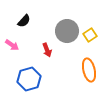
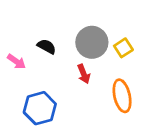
black semicircle: (24, 21) -> (47, 46), moved, turned -104
red arrow: (47, 50) -> (84, 74), moved

